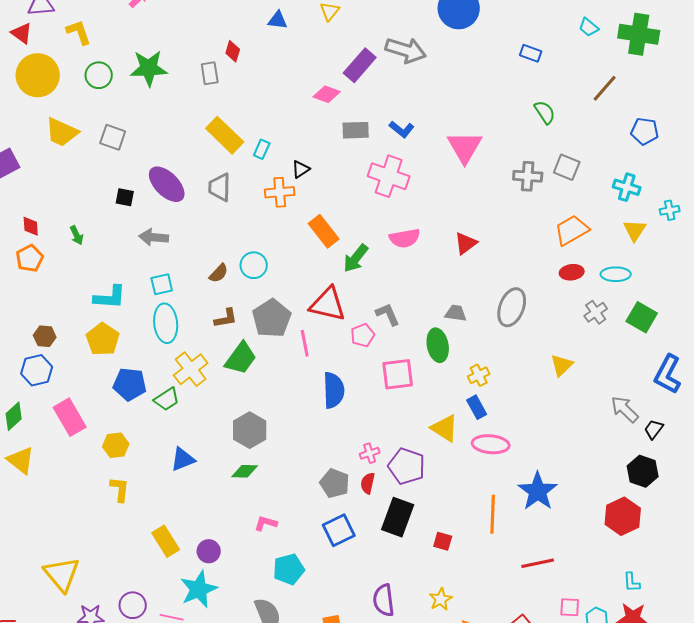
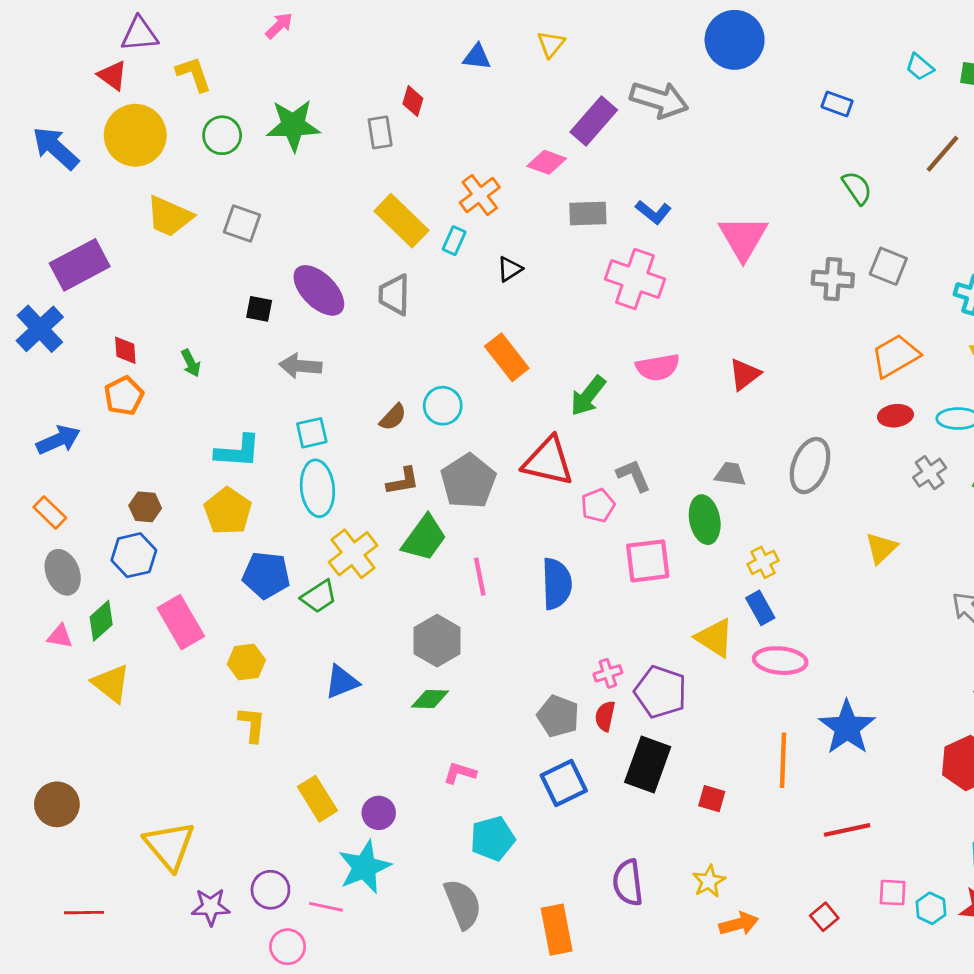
orange cross: (280, 192) -> (480, 195), moved, turned -32
orange rectangle: (324, 231) -> (507, 357), moved
pink line: (305, 343) -> (480, 577), moved

